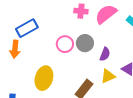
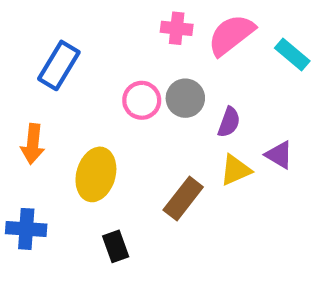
blue rectangle: (27, 28) -> (59, 65), turned -30
orange arrow: (15, 49) -> (33, 144), moved

